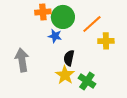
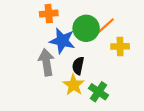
green circle: (63, 17) -> (86, 28), moved
blue star: (55, 36) -> (62, 41), size x1.6
gray arrow: (22, 60) -> (46, 62), moved

